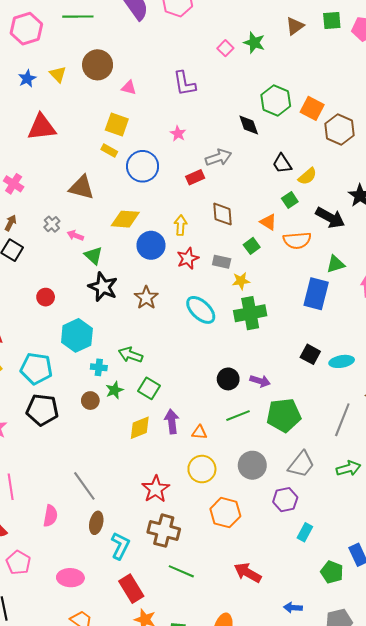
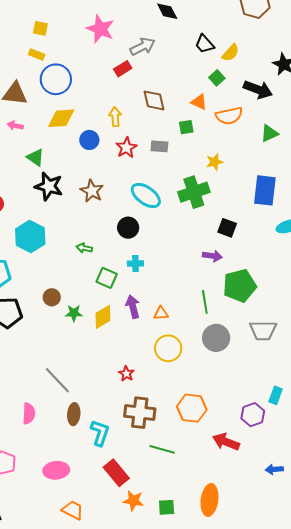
yellow square: (117, 125) -> (40, 28), size x0.7
pink star: (178, 133) -> (100, 29), size x1.8
blue circle: (143, 166) -> (56, 79), moved
pink arrow: (75, 235) -> (15, 126), moved
blue circle: (151, 245) -> (89, 140), size x0.7
green square: (252, 246) -> (186, 127), turned 35
yellow star: (241, 281) -> (215, 162), moved
blue rectangle: (316, 294) -> (265, 190), moved
black square: (310, 354) -> (227, 228), moved
green arrow: (131, 355) -> (84, 248), size x0.7
cyan cross: (99, 367) -> (135, 264), moved
black circle: (228, 379) -> (128, 228), moved
green star: (115, 390) -> (74, 313), moved, turned 30
green line: (238, 416) -> (205, 302), moved, turned -70
gray trapezoid: (301, 464) -> (263, 330), turned 60
red star: (156, 489) -> (126, 374), size x0.6
purple hexagon: (285, 500) -> (253, 415), moved
orange hexagon: (225, 513) -> (192, 408), moved

